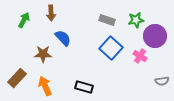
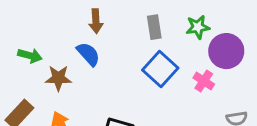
brown arrow: (51, 13) -> (96, 21), moved
green arrow: (24, 20) -> (30, 56), moved, turned 77
gray rectangle: (107, 20) -> (154, 27), turned 63

